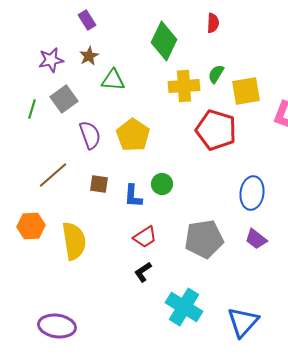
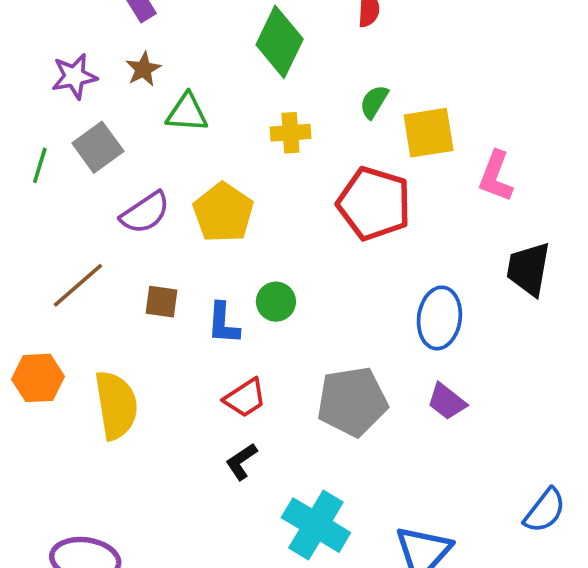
yellow cross: (184, 86) -> (290, 133), moved, size x0.7
purple semicircle: (90, 135) -> (145, 213), turned 76

